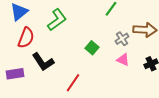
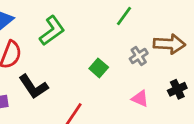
pink triangle: (123, 60) -> (140, 99), moved

